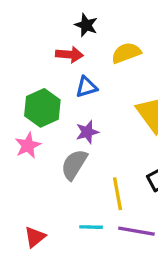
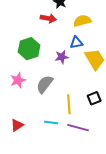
blue triangle: (86, 87) -> (76, 42), moved
purple star: (87, 132) -> (62, 57), moved
pink star: (28, 145) -> (18, 80), moved

